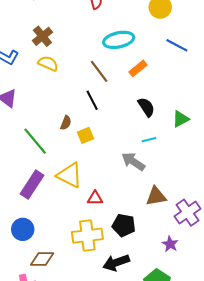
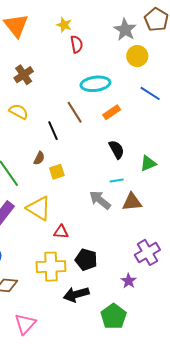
yellow semicircle: (48, 63) -> (19, 112), moved
black line: (92, 100) -> (53, 131), moved
brown triangle: (156, 196) -> (132, 202), moved

